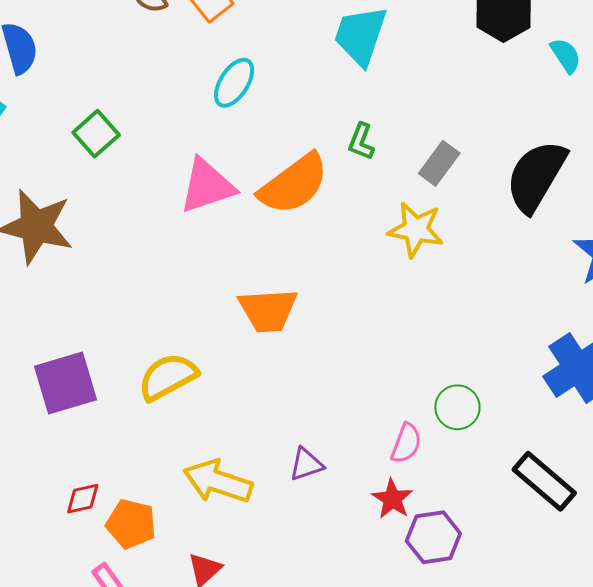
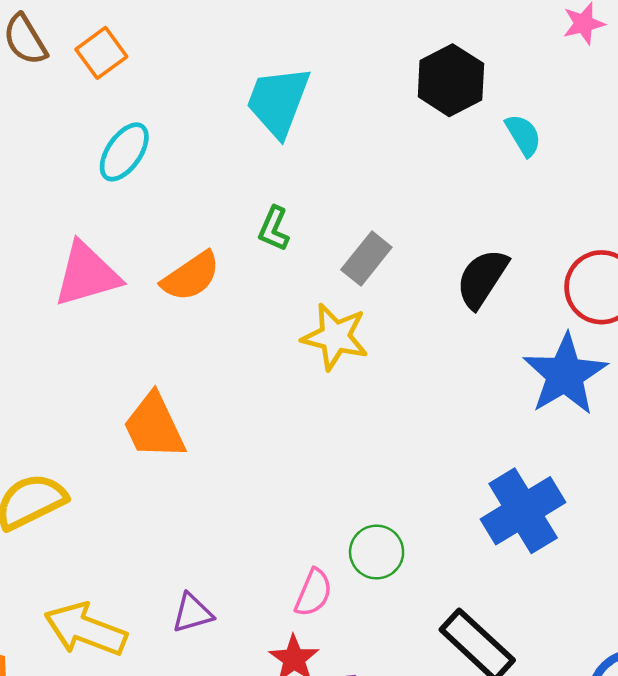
black semicircle: (536, 176) -> (482, 279), size x0.7
orange semicircle: (294, 184) -> (191, 276), size x0.7
orange trapezoid: (268, 310) -> (154, 426), turned 66

